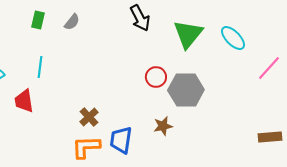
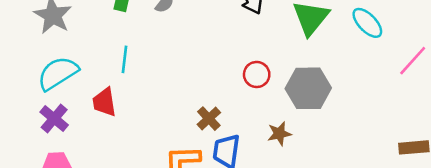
red circle: (156, 77) -> (257, 74), moved
brown cross: (89, 117) -> (209, 119), moved

